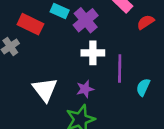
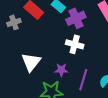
purple line: (120, 69) -> (83, 80), moved

